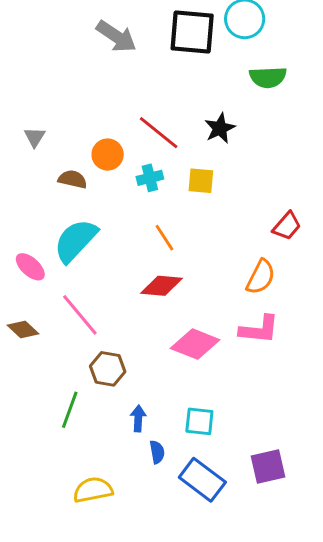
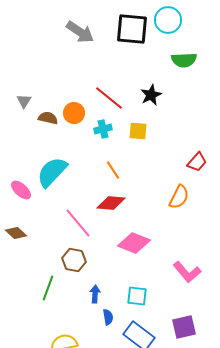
brown semicircle: (73, 179) -> (48, 118), moved
pink line: (80, 315) -> (78, 223), moved
pink L-shape: (259, 329) -> (187, 272), moved, turned 44

